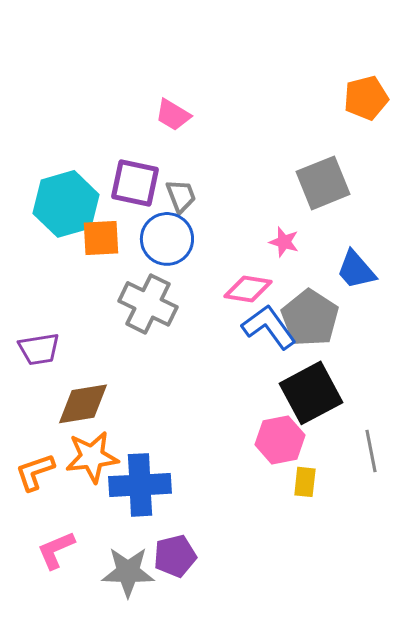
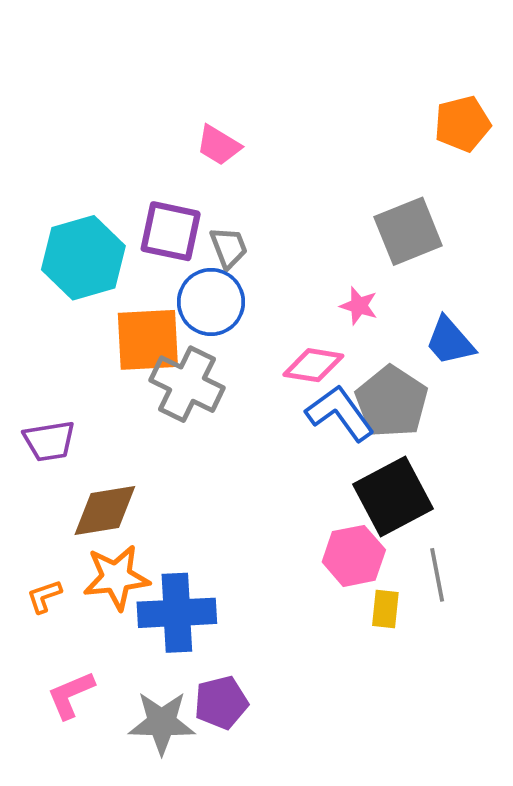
orange square: (101, 238) -> (148, 340), moved, size x1.4
gray line: (371, 451) -> (437, 575), moved
orange L-shape: (35, 472) -> (44, 596), size x0.7

